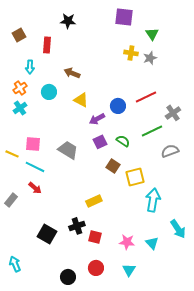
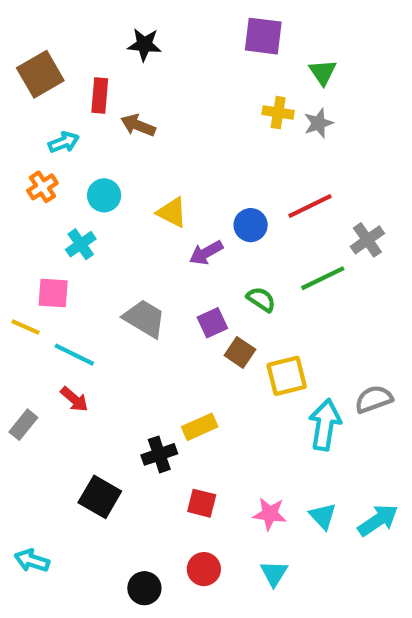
brown square: (19, 35) -> (40, 74), size x1.5
cyan arrow: (30, 67) -> (64, 142), turned -112
brown arrow: (72, 73) -> (138, 125), moved
cyan cross: (20, 108) -> (81, 244), moved
purple square: (100, 142) -> (212, 323), moved
pink square: (33, 144) -> (53, 293), moved
gray semicircle: (170, 151) -> (374, 399), moved
black cross: (77, 226) -> (159, 454), moved
cyan arrow: (178, 229) -> (378, 520), moved, turned -90
cyan arrow: (15, 264) -> (32, 561), turned -49

